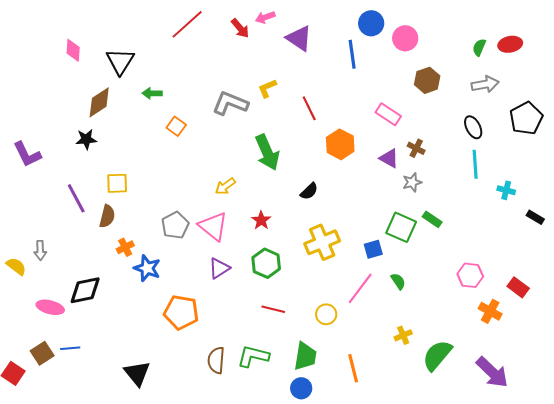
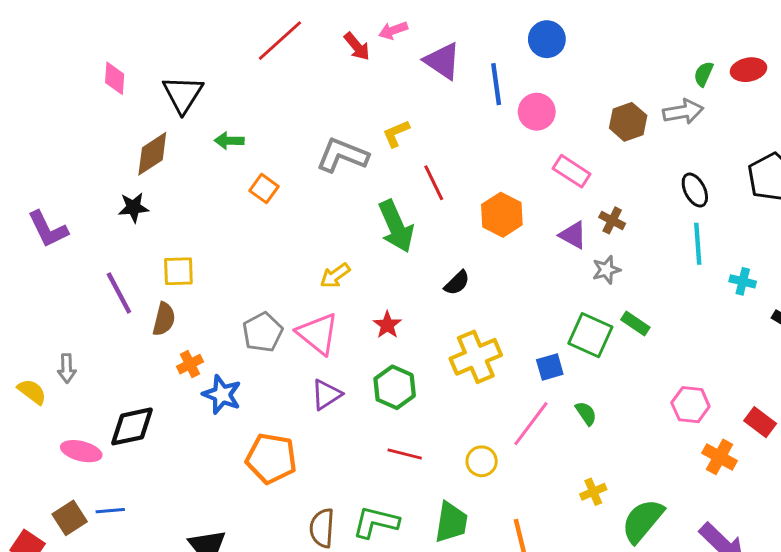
pink circle: (405, 38) -> (537, 112), moved
blue line: (352, 54) -> (496, 84), moved
gray arrow: (485, 84) -> (683, 112), moved
red line: (309, 108) -> (434, 183), moved

